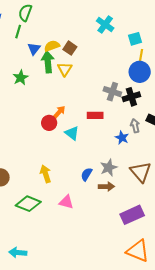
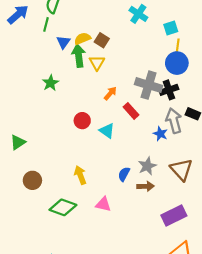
green star: (21, 78) -> (50, 83), moved
gray cross: (112, 92) -> (149, 85), size x1.4
orange arrow: (59, 112) -> (110, 93), moved
red rectangle: (95, 115) -> (131, 111), turned 49
gray arrow: (135, 126) -> (174, 121), size x1.6

